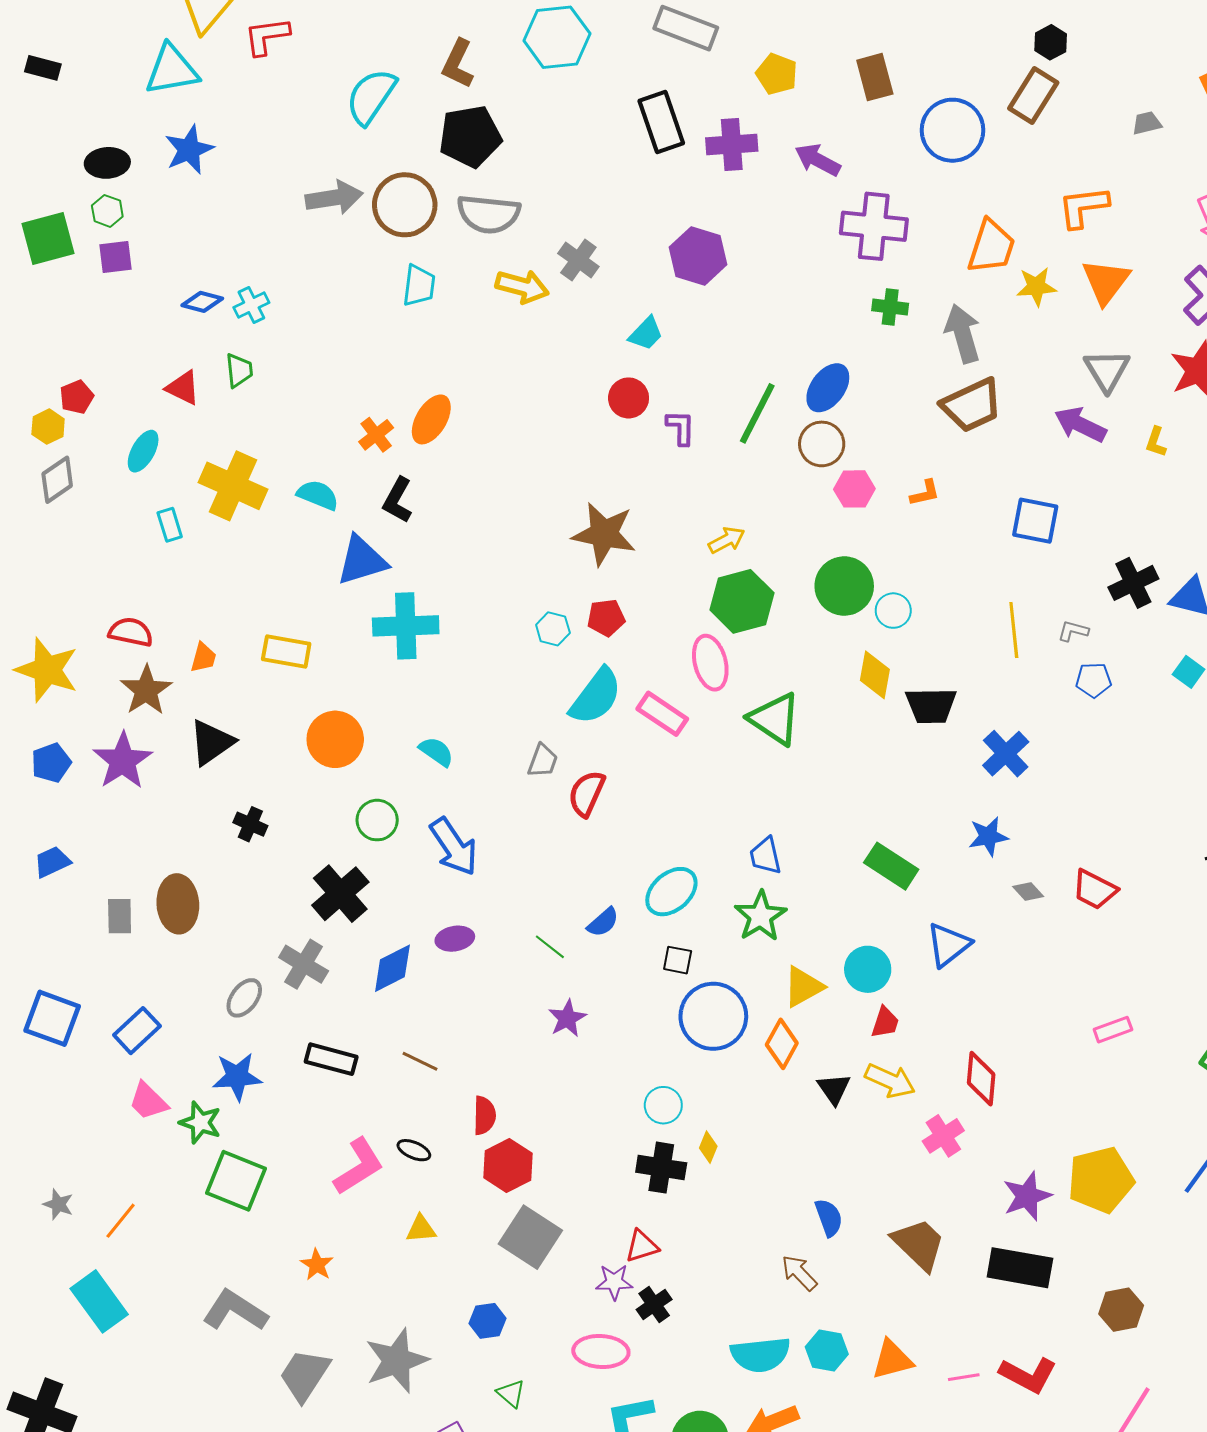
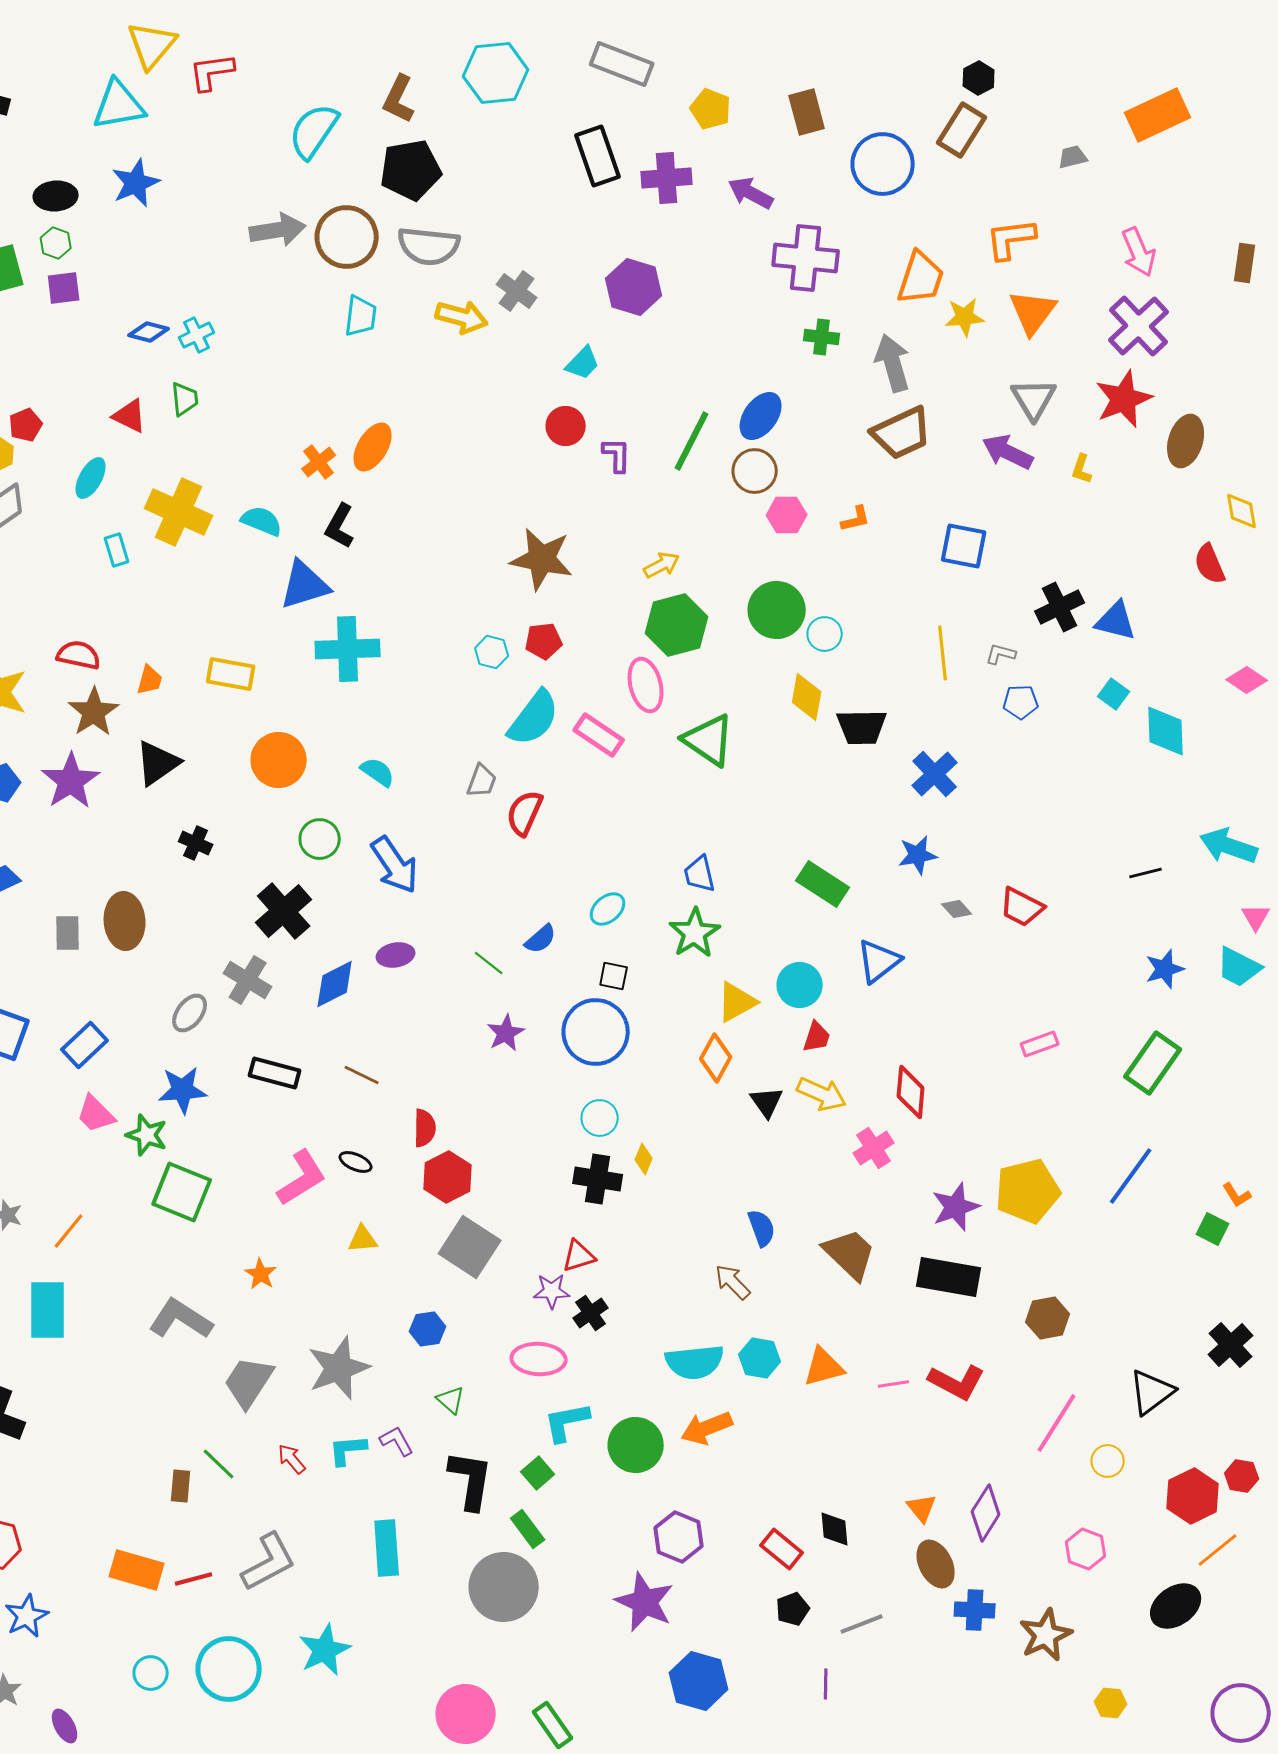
cyan ellipse: (671, 892) -> (608, 909), size x0.7
blue circle: (713, 1016) -> (596, 1032), moved
cyan rectangle: (99, 1301) -> (48, 1310), turned 36

